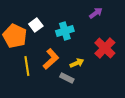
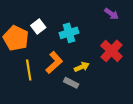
purple arrow: (96, 13) -> (111, 14), moved, turned 72

